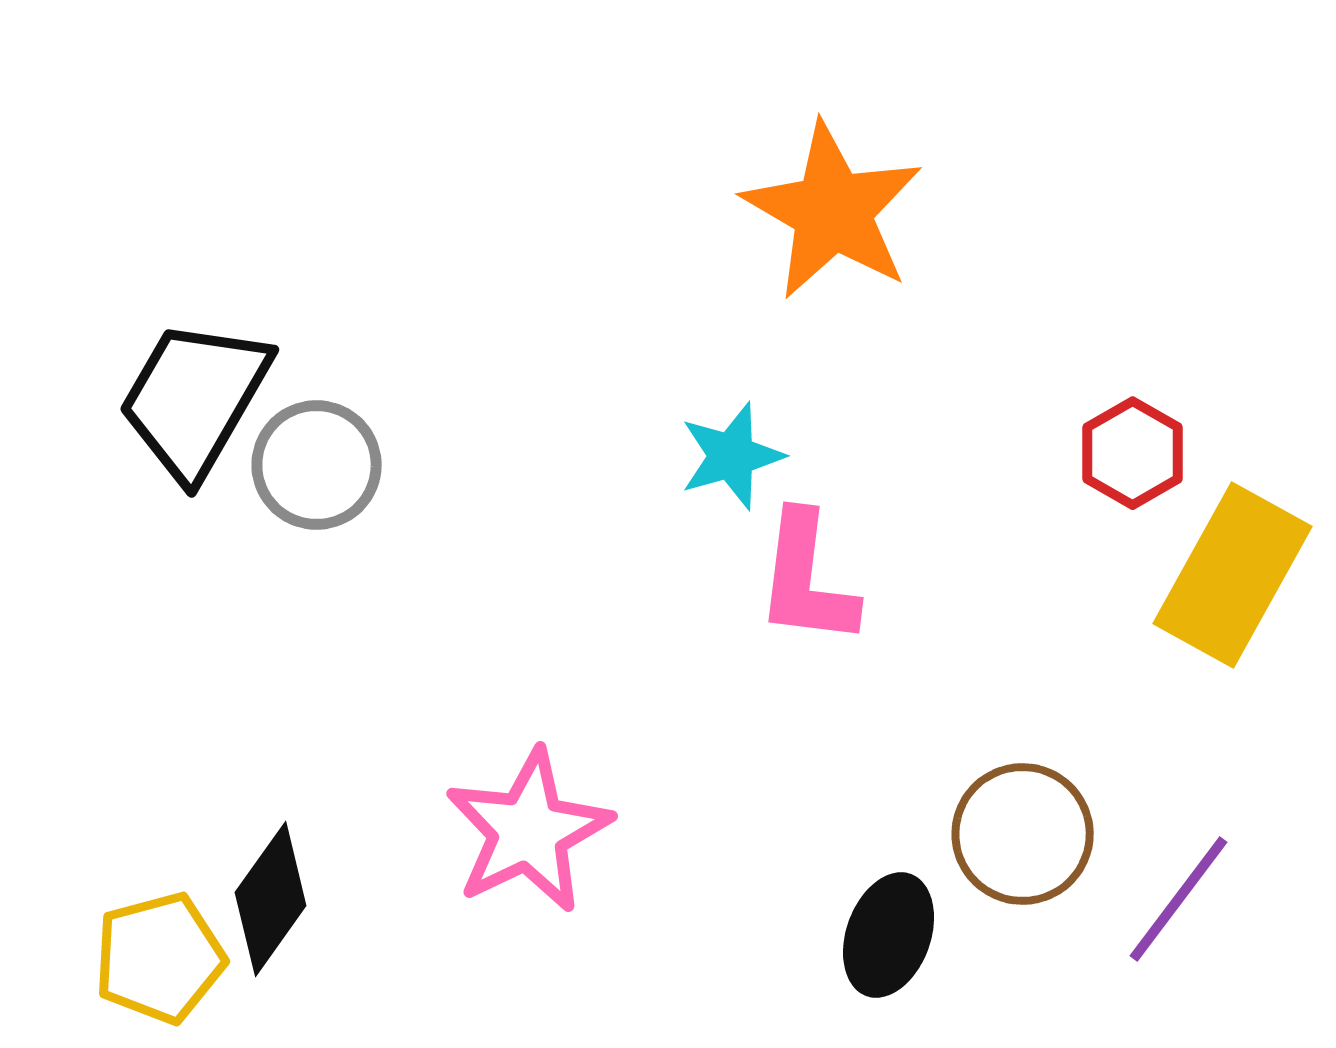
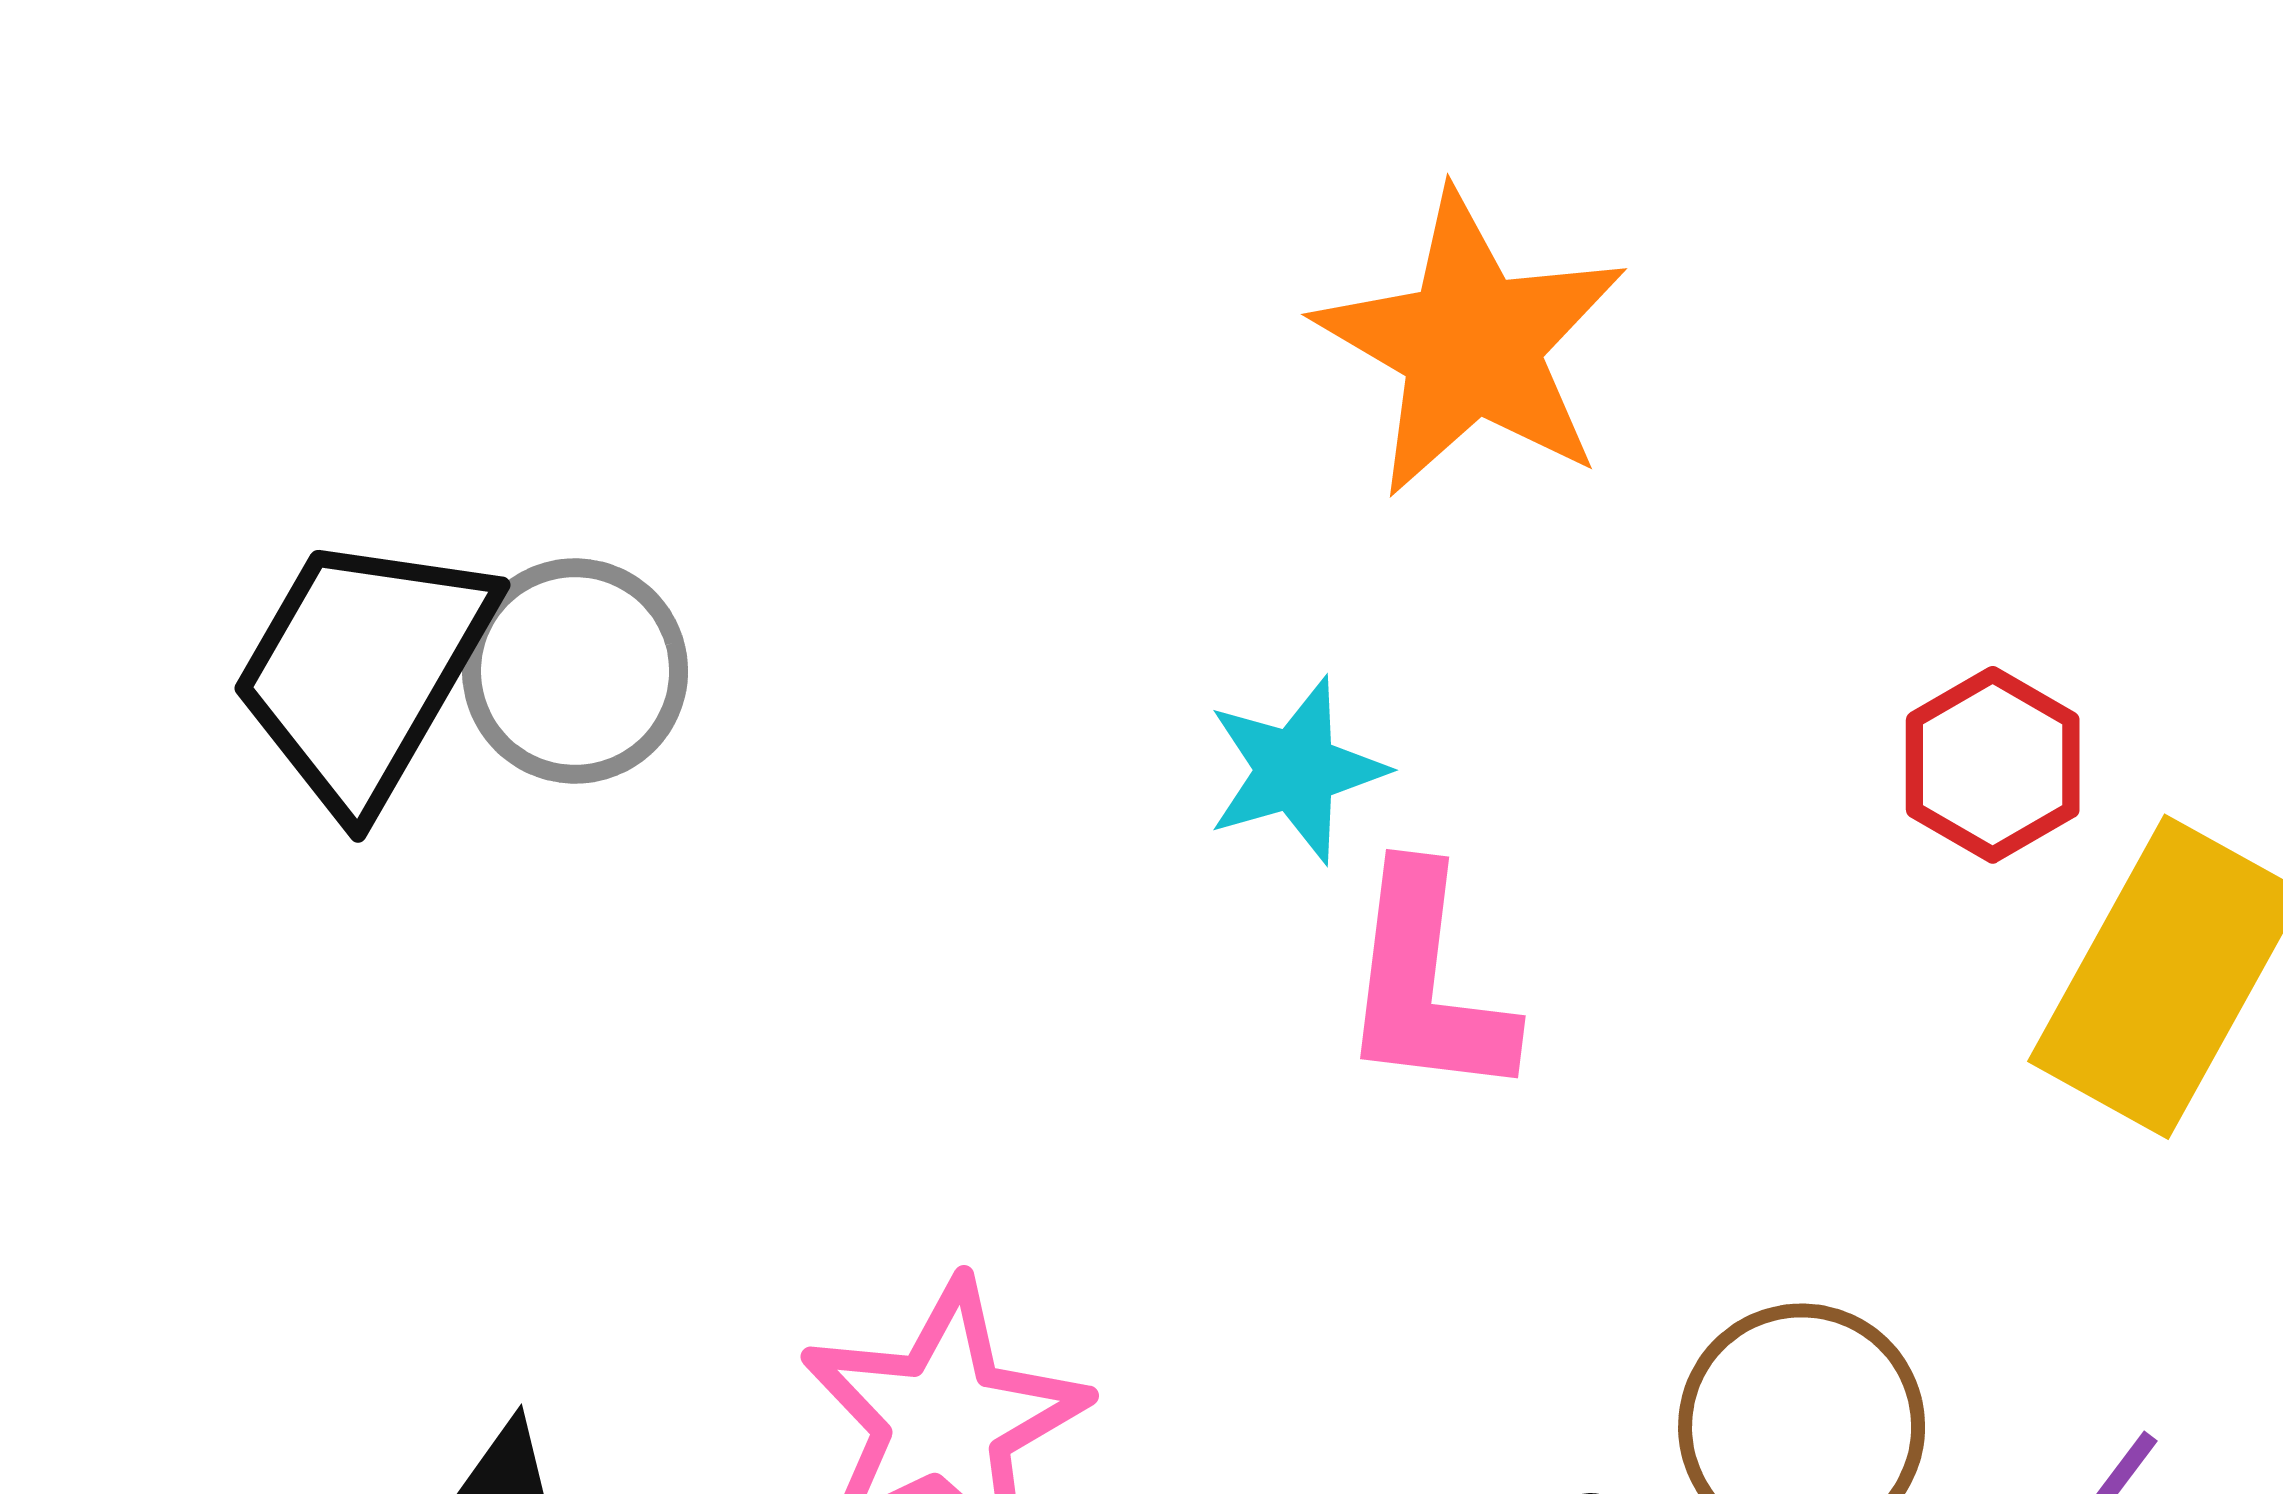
gray circle: (317, 465) -> (575, 671), moved

